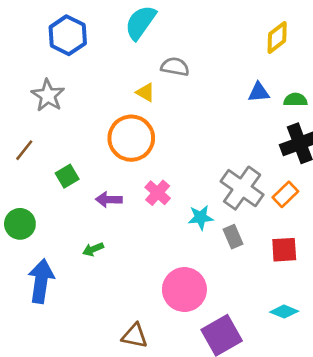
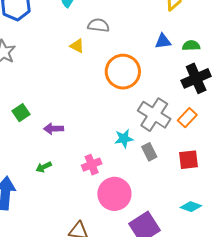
orange circle: (131, 138) -> (123, 72), moved
pink cross: (158, 193) -> (92, 165), moved, turned 30

